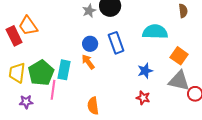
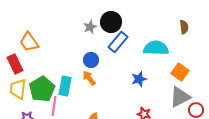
red rectangle: (14, 36) -> (15, 64), moved
blue rectangle: (116, 43) -> (118, 42), moved, turned 60
blue star: (145, 71) -> (139, 79), moved
gray triangle: (179, 81) -> (180, 97), turned -40

